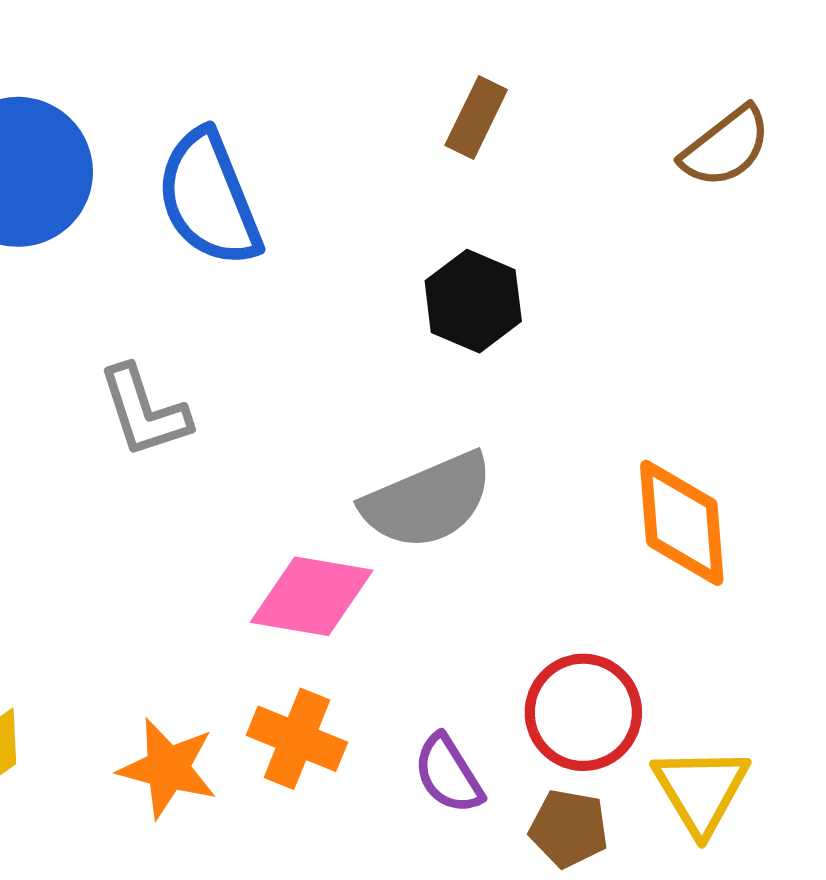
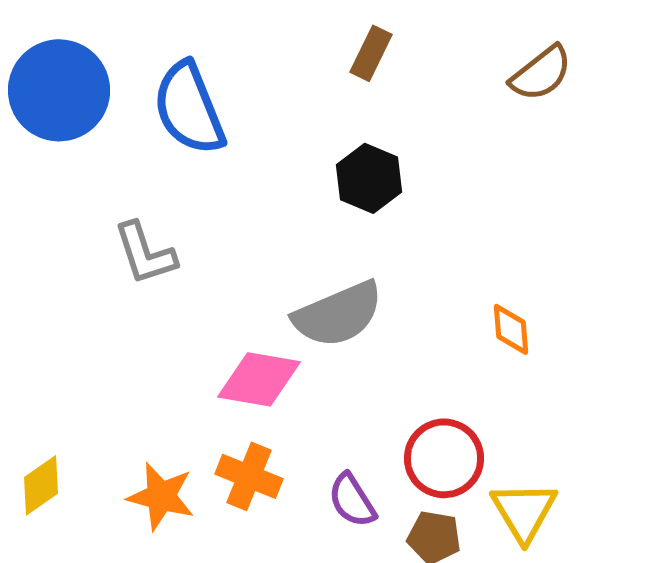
orange diamond: (682, 523) -> (511, 329), size x0.6

